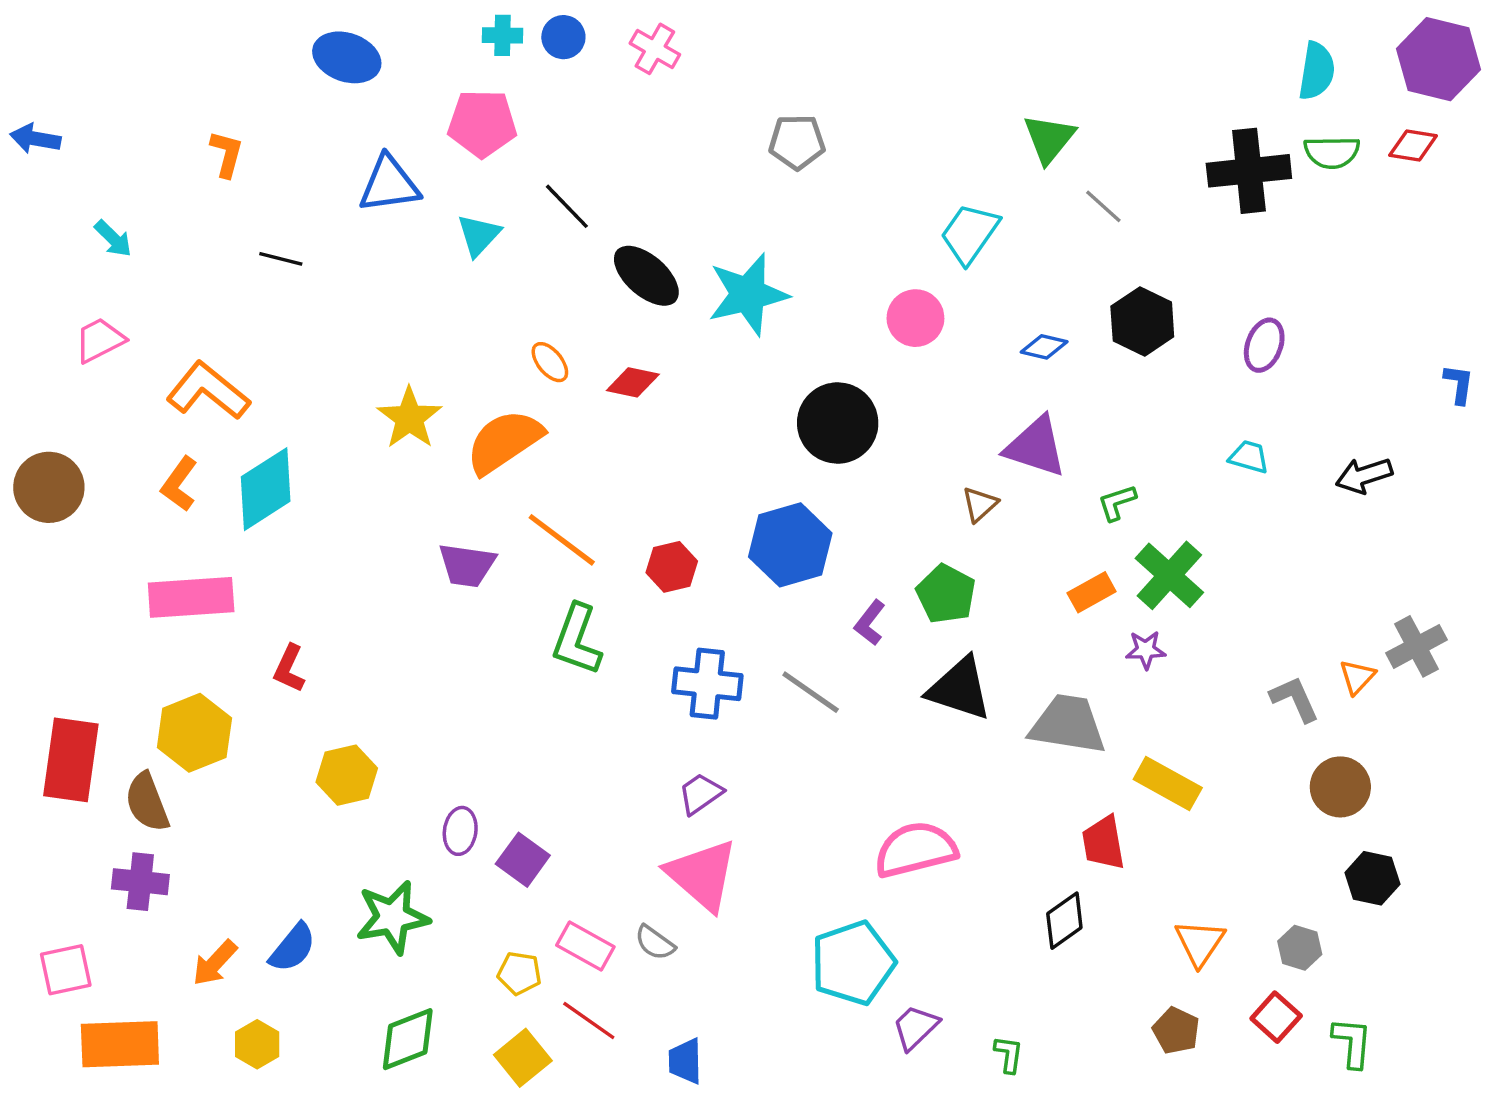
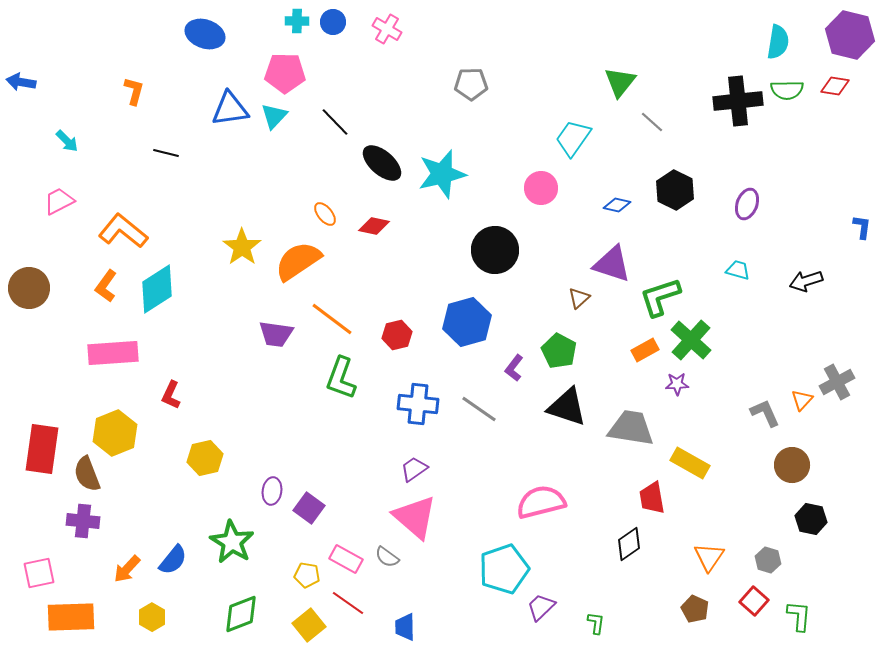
cyan triangle: (479, 235) -> (274, 116), moved
green L-shape: (1117, 503) -> (660, 297), size x1.8
green star: (392, 917) -> (232, 542), turned -30

